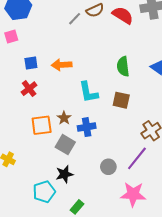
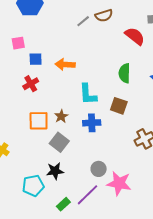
red semicircle: (123, 15) -> (135, 36), moved
pink square: (11, 36) -> (18, 43), moved
blue cross: (87, 127) -> (92, 123), moved
purple line: (137, 158) -> (88, 195), moved
pink star: (133, 194) -> (119, 183), moved

